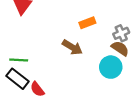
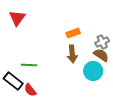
brown arrow: (72, 47) -> (72, 54), moved, turned 54
green line: (19, 60) -> (29, 65), moved

